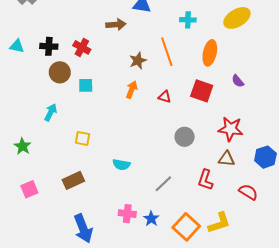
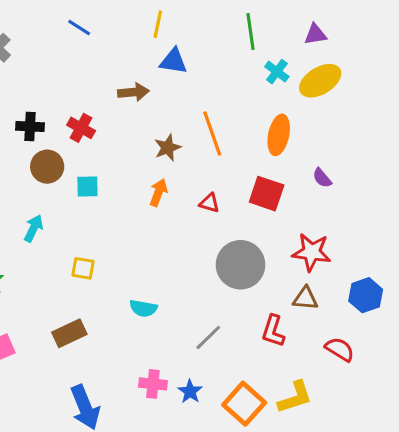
cyan cross: (188, 20) -> (277, 72), moved, turned 35
gray circle: (185, 137) -> (241, 265), size x1.6

